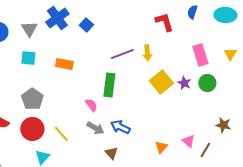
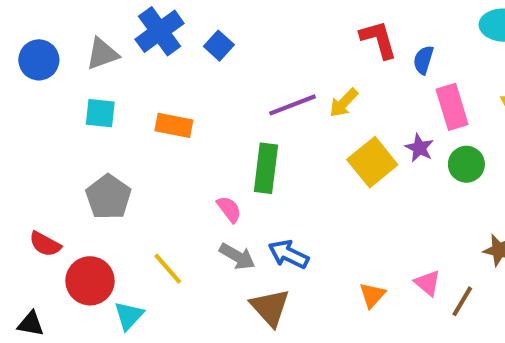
blue semicircle: (192, 12) -> (423, 60), moved
gray triangle: (29, 29) -> (102, 54), turned 42
yellow arrow: (147, 53) -> (344, 103), turned 49
purple star: (184, 83) -> (419, 148), moved
red circle: (32, 129) -> (90, 281), moved
brown triangle: (111, 153) -> (270, 307), size x1.5

